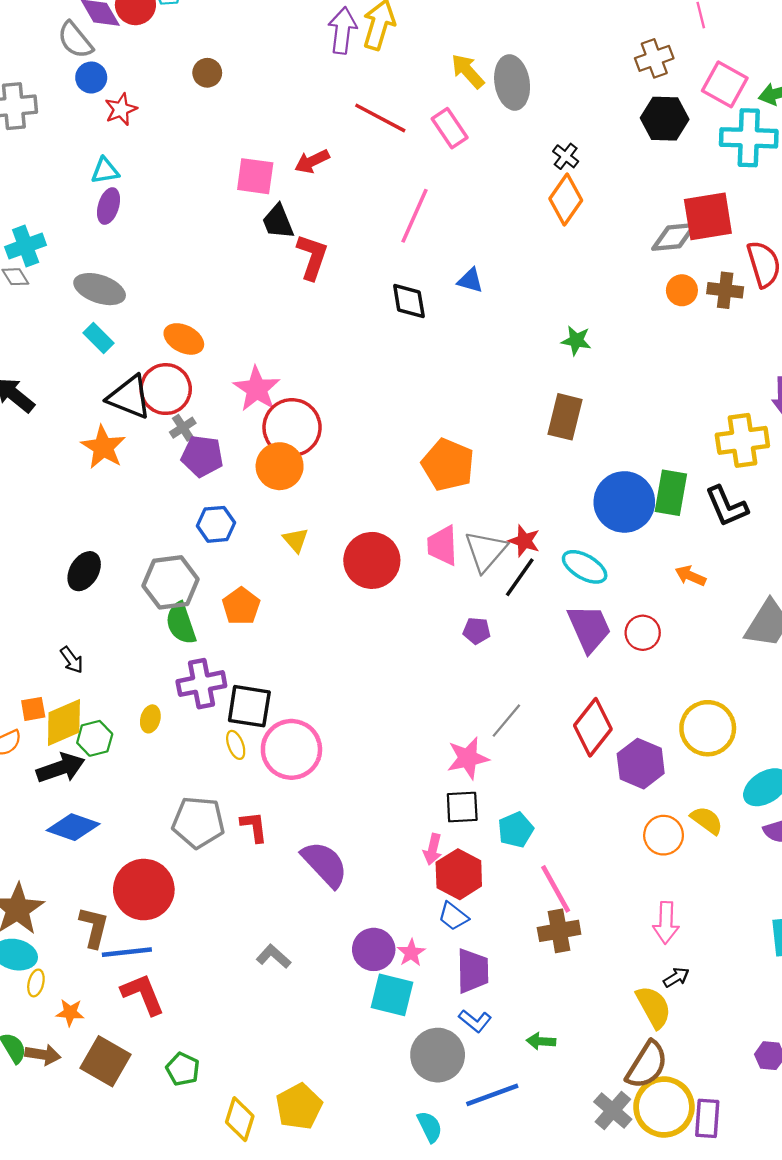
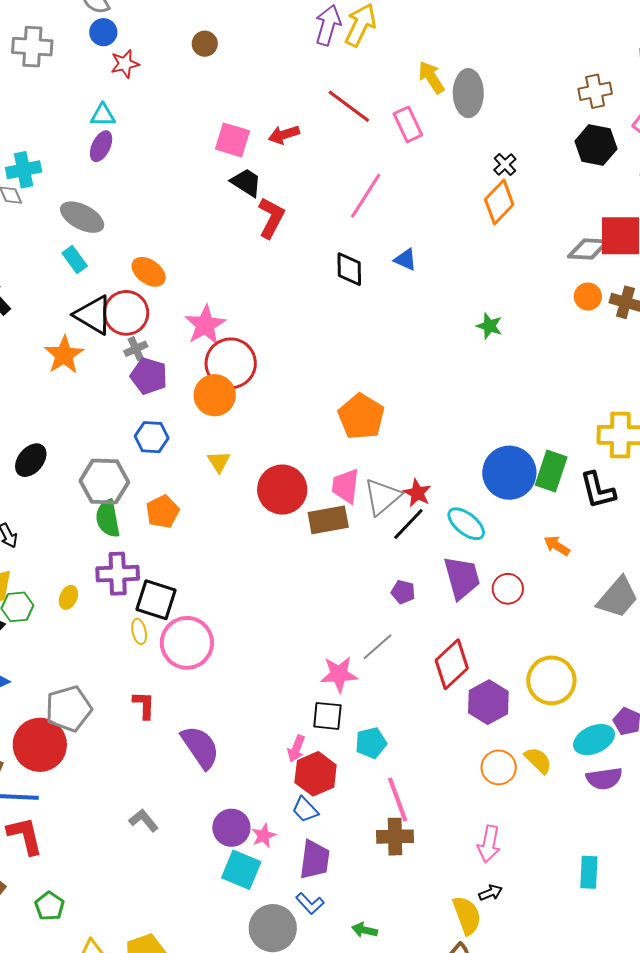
black trapezoid: (278, 222) -> (246, 183), turned 136
brown rectangle: (565, 417) -> (328, 520), moved, turned 57
purple pentagon: (477, 631) -> (403, 592), moved
gray pentagon: (198, 822) -> (69, 709), moved, turned -30

